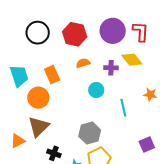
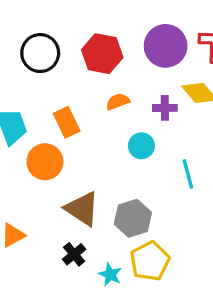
brown triangle: (39, 127) -> (82, 209), moved, turned -40
black cross: (54, 153) -> (74, 254), turned 32

